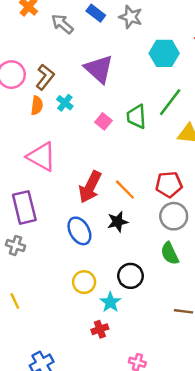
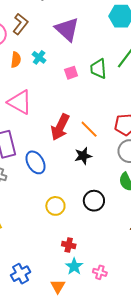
brown L-shape: (45, 77) -> (20, 24), moved
pink square: (103, 121) -> (71, 73), turned 32
blue ellipse: (79, 231) -> (36, 162), moved
cyan star: (110, 302) -> (74, 266), moved
red cross: (100, 329) -> (69, 245), turned 32

